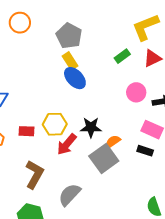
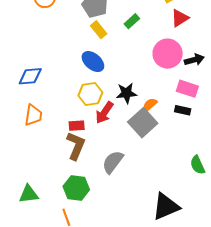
green rectangle: (122, 56) -> (132, 21), moved
blue ellipse: (75, 78) -> (93, 62), moved
pink circle: (136, 92) -> (168, 54), size x1.5
red rectangle: (27, 131) -> (77, 126), moved

